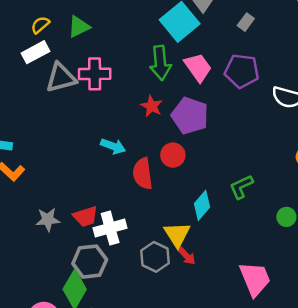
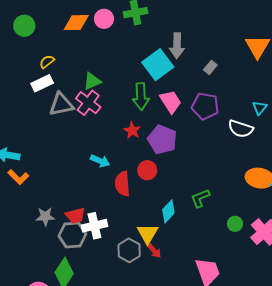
green triangle: (79, 27) -> (92, 81), moved
pink cross: (95, 74) -> (88, 103), turned 35
gray hexagon: (90, 262) -> (72, 235), moved

